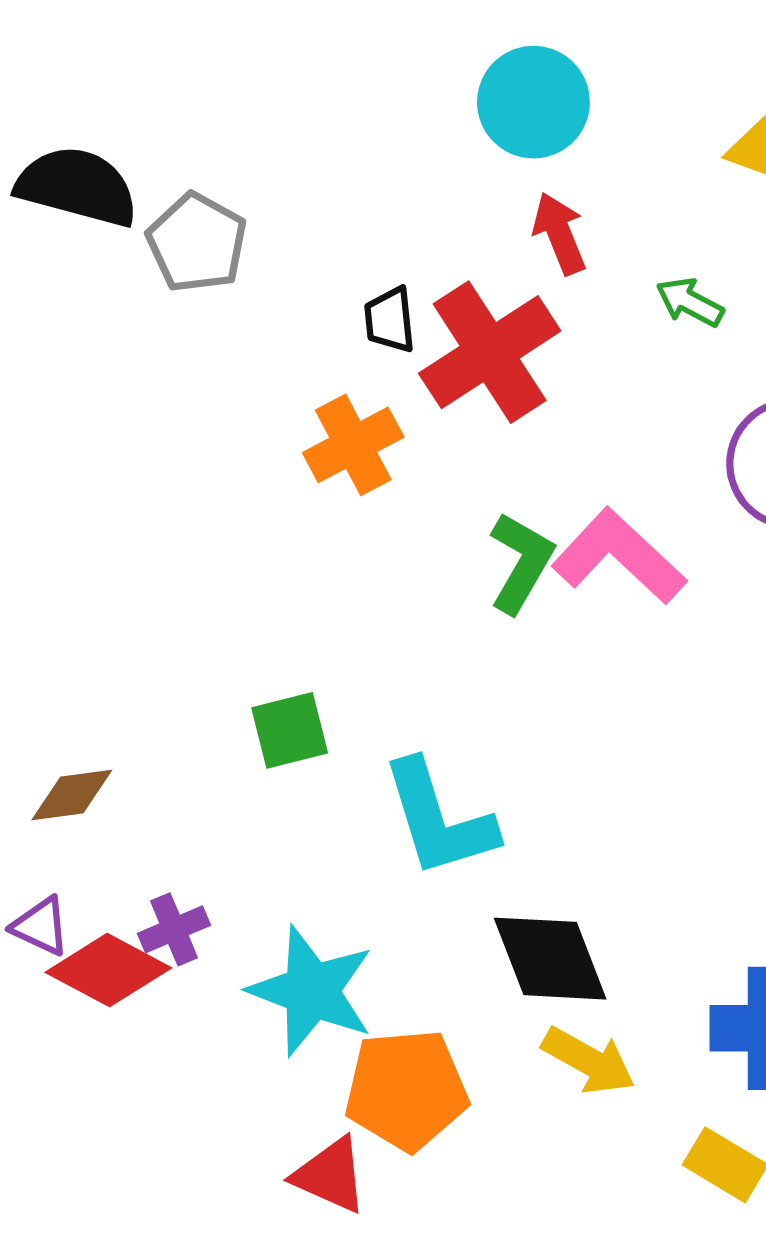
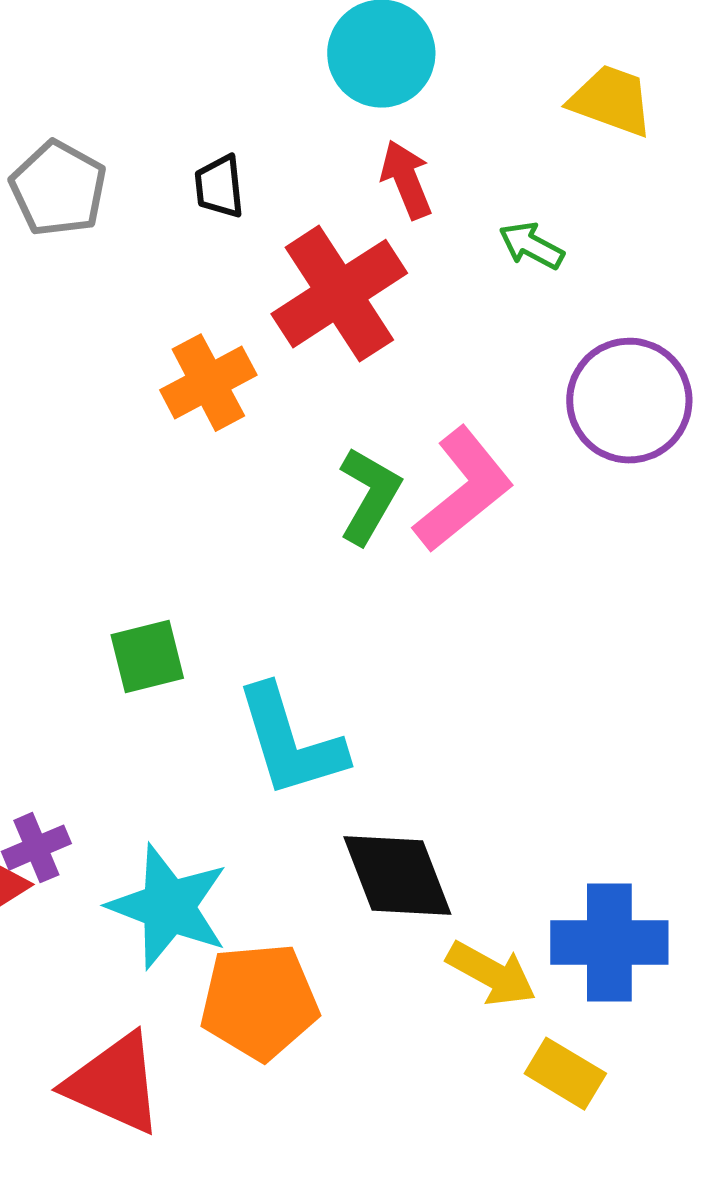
black trapezoid: (390, 320) -> (219, 187), moved
pink L-shape: (619, 556) -> (463, 490), turned 98
yellow arrow: (589, 1061) -> (491, 974), moved
red triangle: (330, 1175) -> (114, 1084), moved, size x1.4

